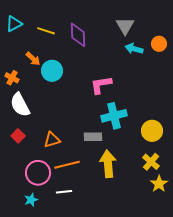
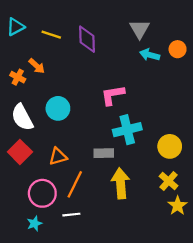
cyan circle: (52, 71) -> (58, 108), moved
orange cross: (12, 78) -> (18, 77), moved
red square: (18, 136) -> (20, 152), size x1.5
orange line: (67, 165) -> (75, 184), turned -50

